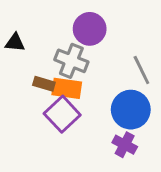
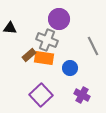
brown rectangle: (44, 84) -> (29, 55), turned -56
blue circle: (131, 110) -> (70, 68), moved, size x0.6
purple square: (62, 114) -> (41, 95), moved

